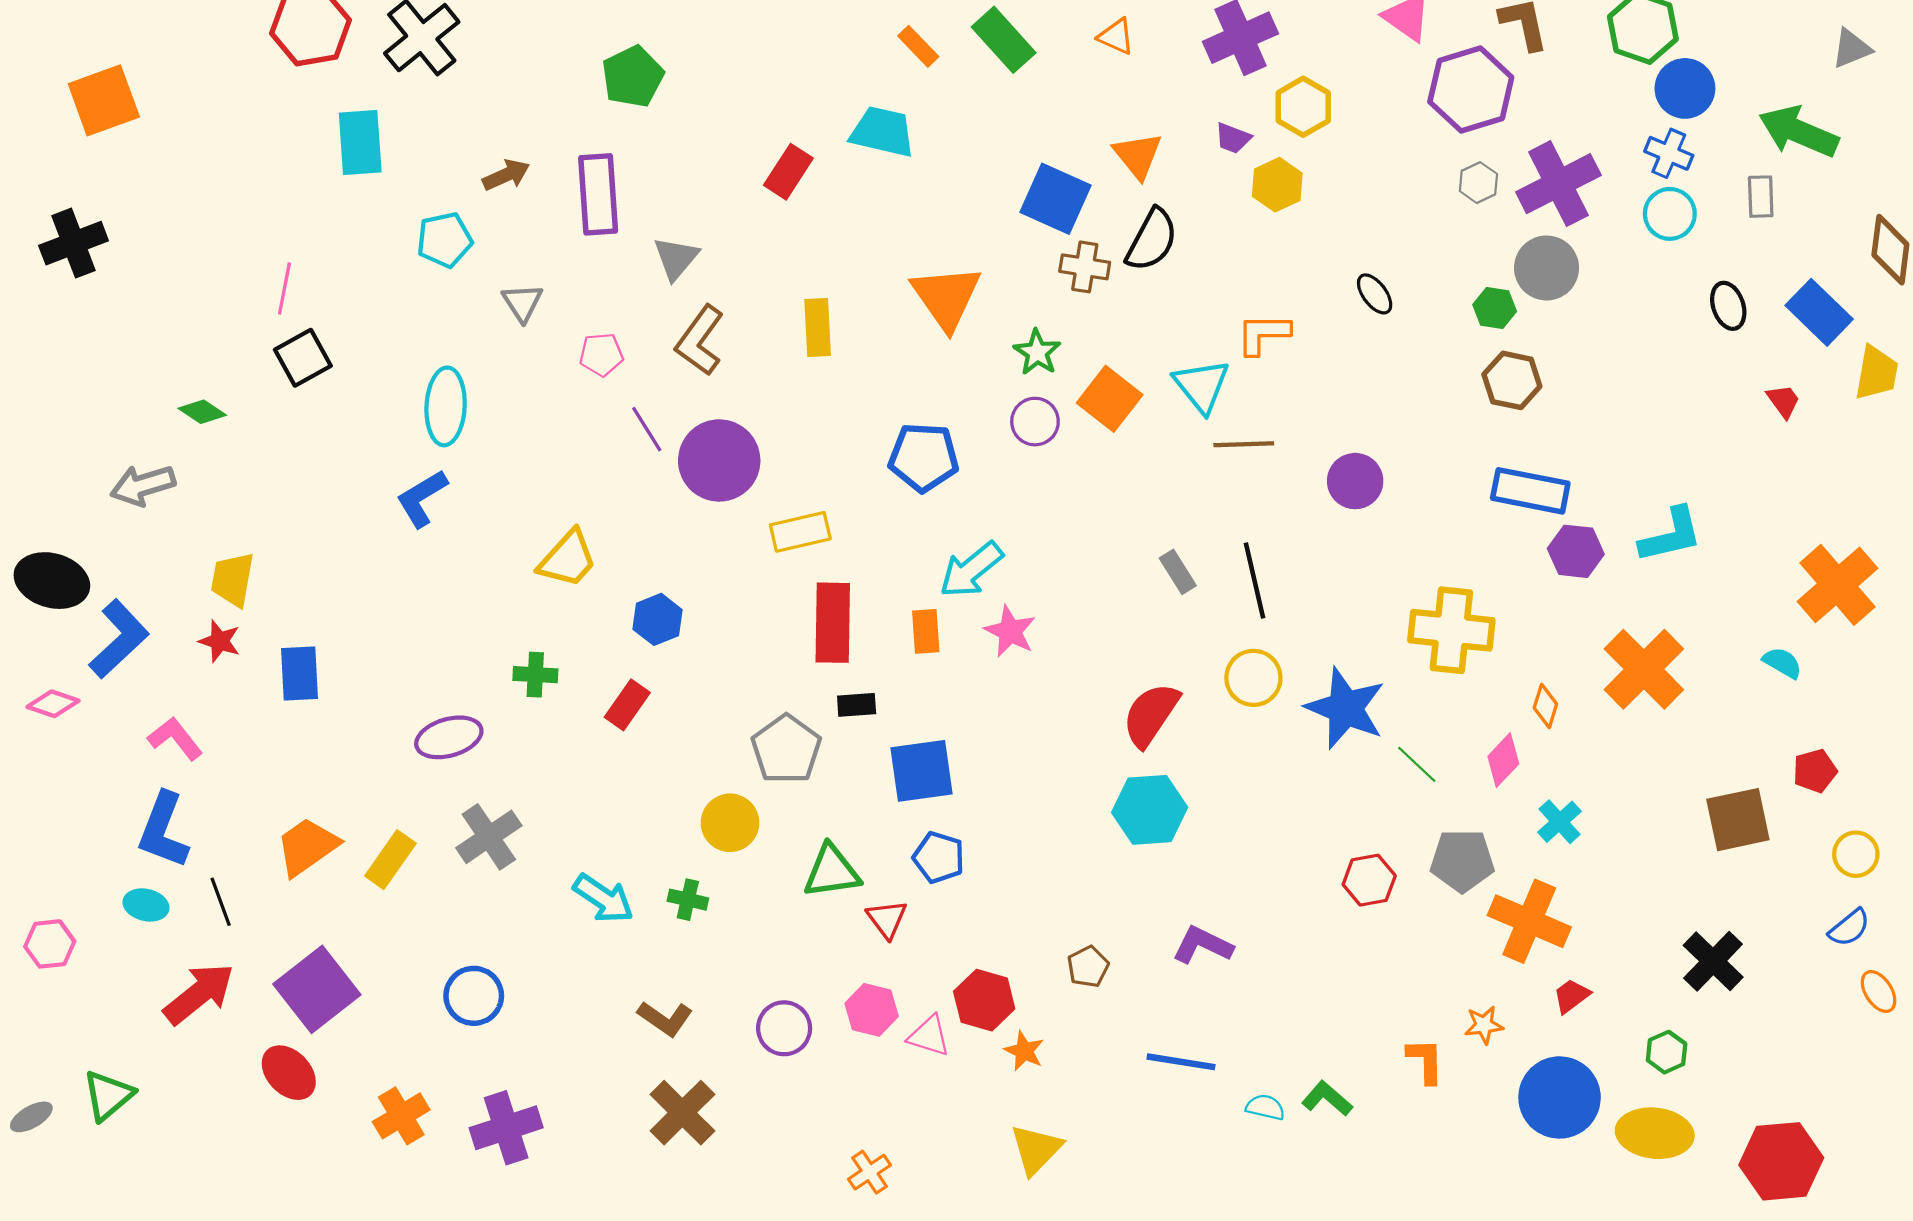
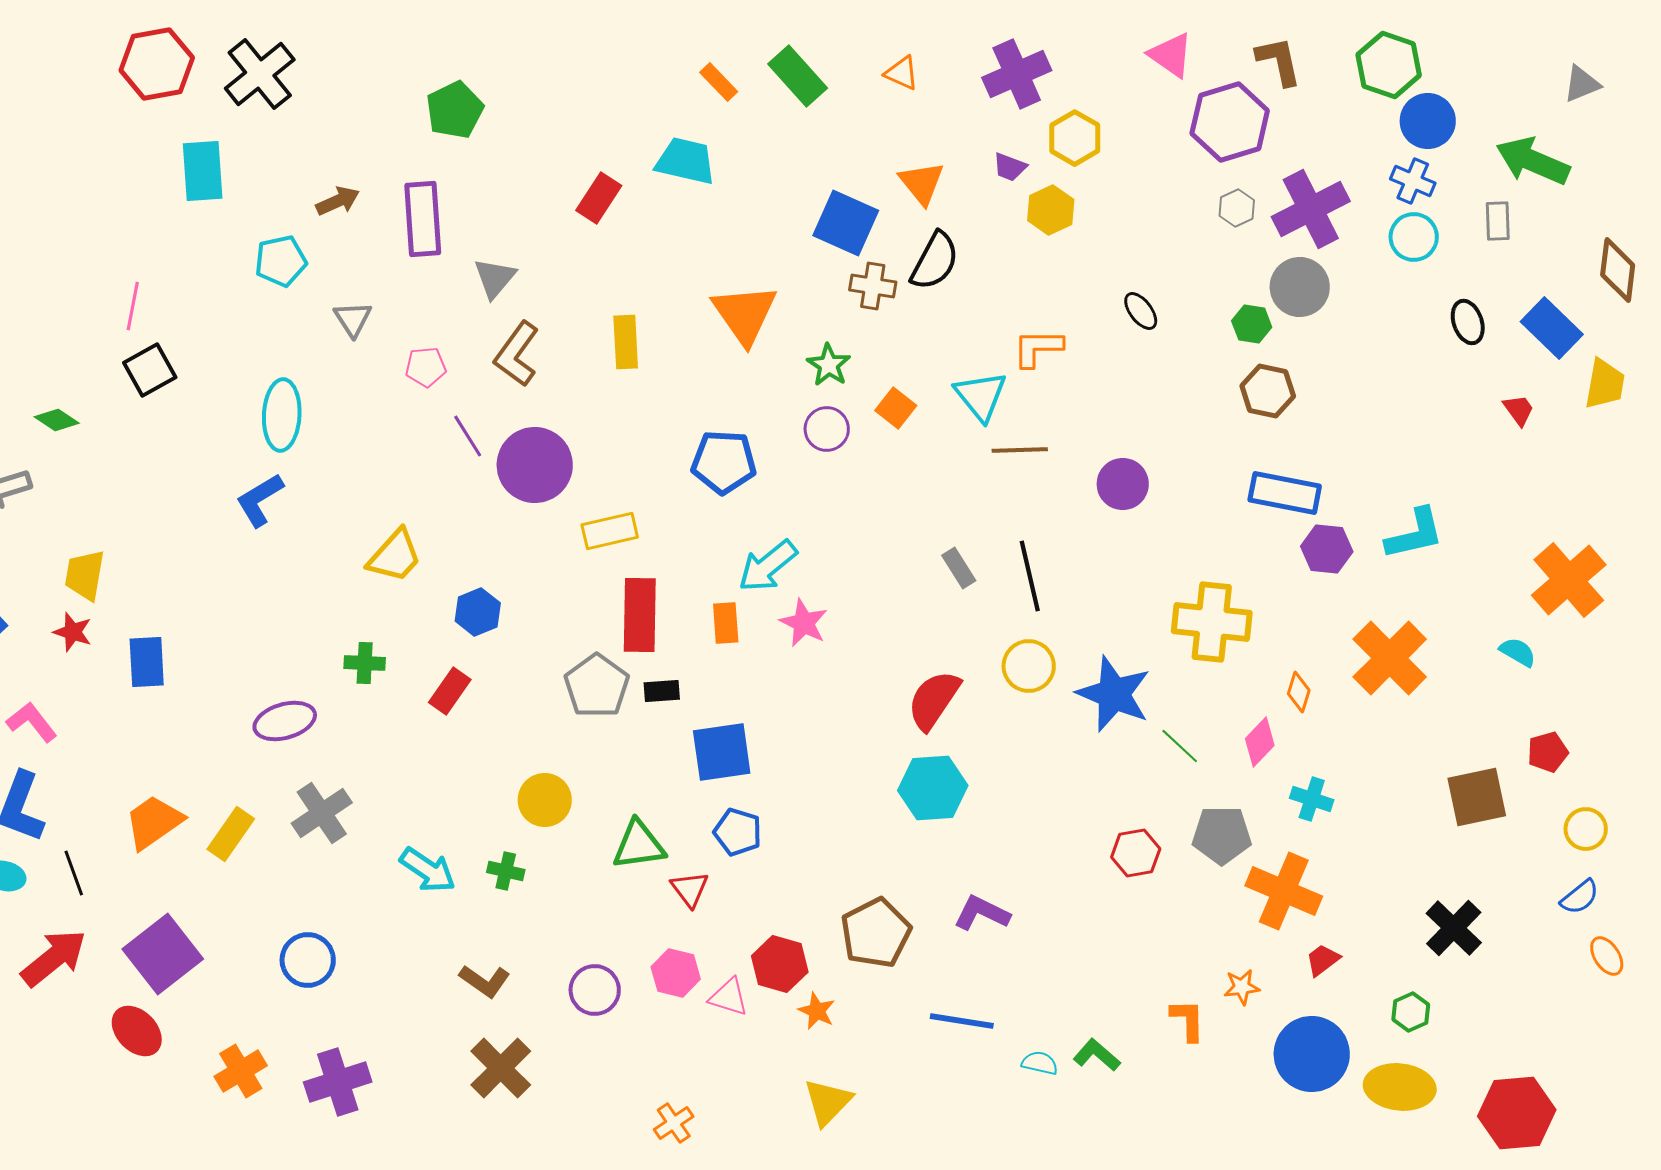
orange square: (1110, 399) -> (896, 408), size x0.7
gray pentagon: (786, 749) -> (597, 686), moved
cyan cross: (1560, 822) -> (1312, 799), turned -30
brown pentagon: (1088, 967) -> (876, 933), size x1.8

